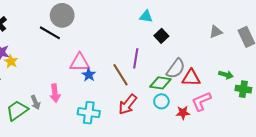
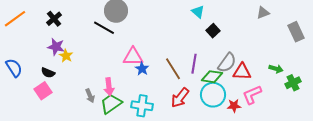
cyan triangle: (146, 16) -> (198, 12), turned 32
gray triangle: (216, 32) -> (263, 13), moved
purple line: (136, 58) -> (194, 64), moved
green cross: (243, 89) -> (293, 83), turned -35
cyan circle: (161, 101) -> (213, 95), size x1.6
green trapezoid: (17, 111) -> (111, 104), moved

